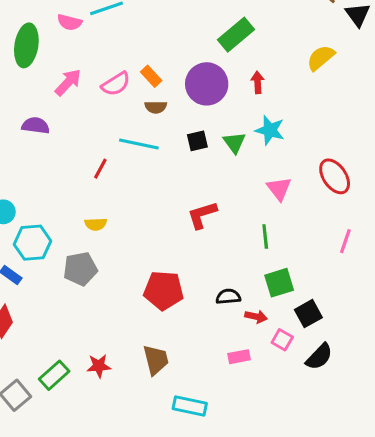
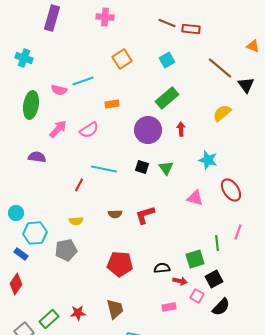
orange rectangle: (151, 76) -> (112, 104), moved, turned -56
brown semicircle: (156, 107) -> (115, 214), moved
cyan star: (270, 130) -> (208, 160), moved
black square: (197, 141) -> (142, 167), turned 32
pink triangle: (279, 189) -> (195, 198), turned -36
green line: (265, 236) -> (217, 243), moved

